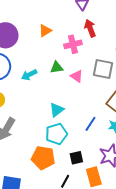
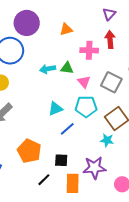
cyan arrow: (29, 75) -> (48, 69), moved
blue line: (90, 124) -> (67, 129), moved
cyan pentagon: (56, 134) -> (86, 107), moved

